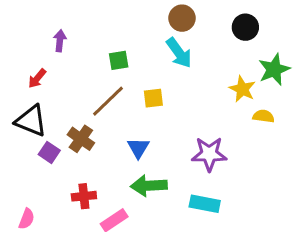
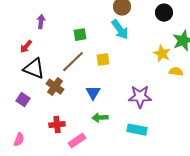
black triangle: (31, 121) -> (34, 69), moved
purple square: (49, 152) -> (23, 100), moved
green arrow: (149, 186) -> (100, 118), size x0.7

